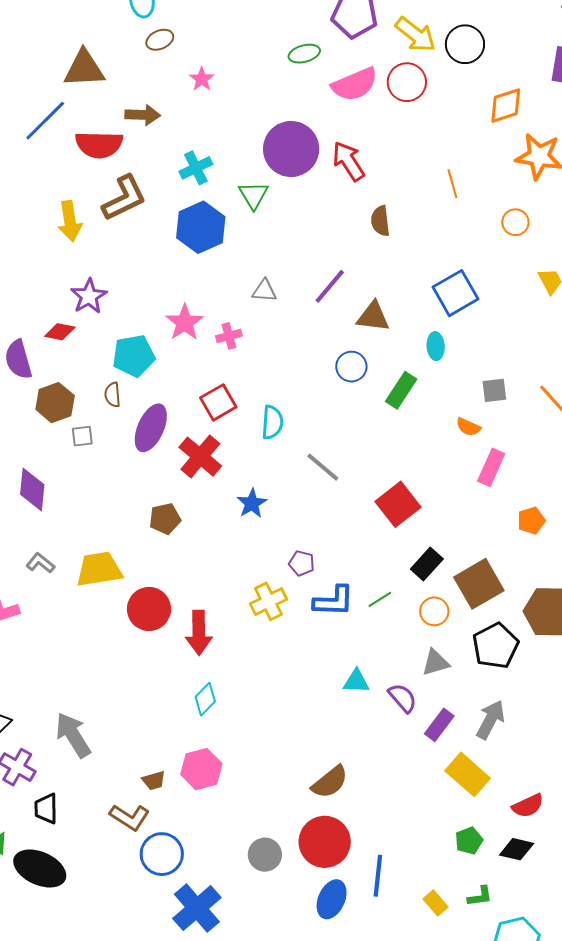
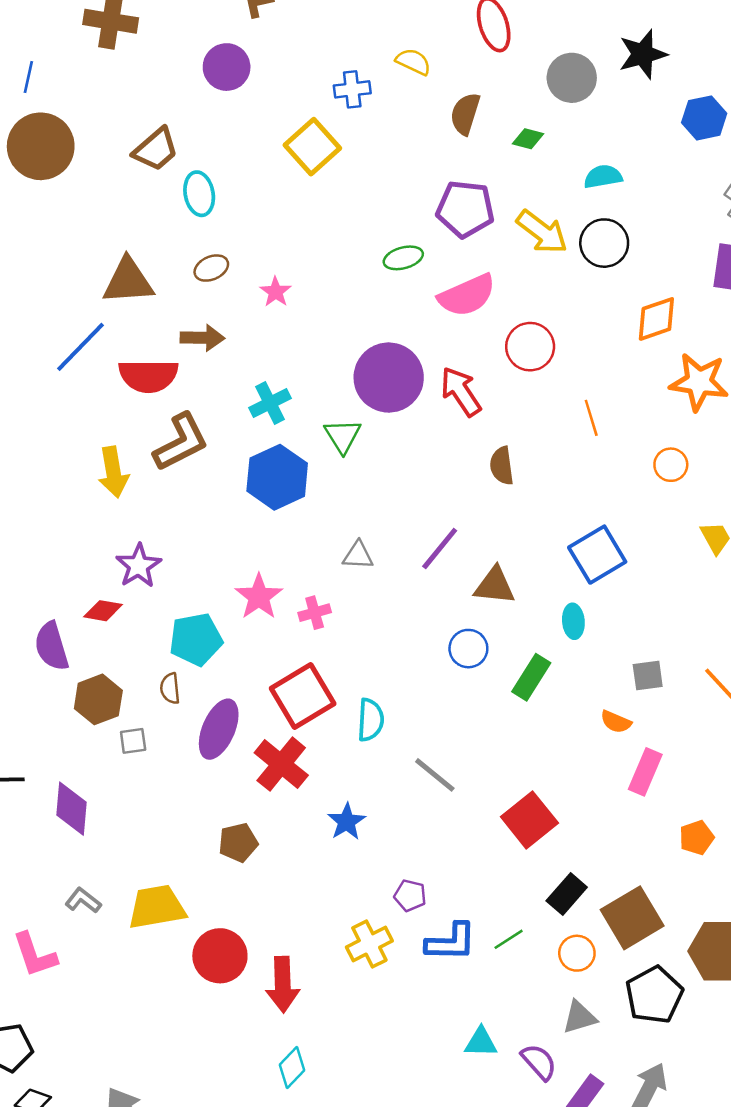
brown ellipse: (160, 40) -> (211, 268), moved
red circle: (407, 82) -> (530, 347), moved
red square: (218, 402) -> (303, 696), size x1.4

